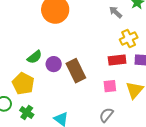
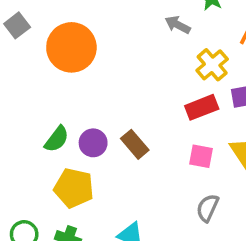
brown rectangle: (76, 71) -> (135, 144), size x0.7
yellow pentagon: (23, 84) -> (74, 188), moved
pink square: (110, 86) -> (201, 156), turned 32

